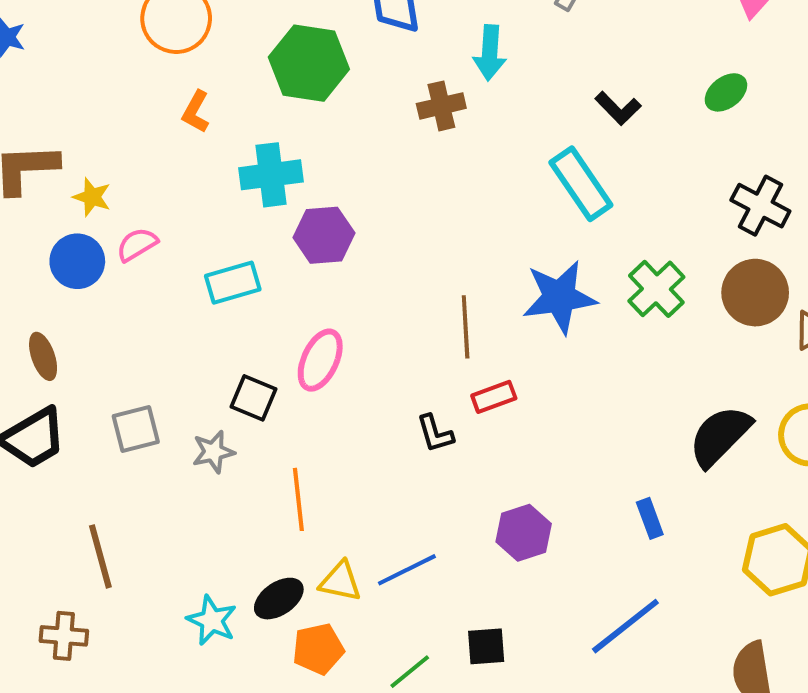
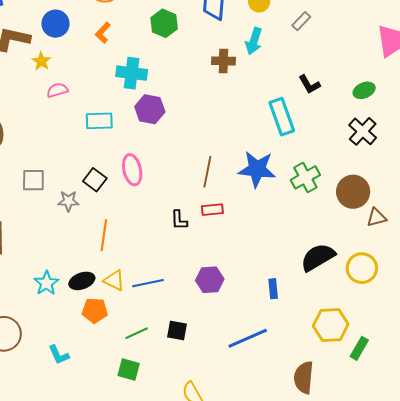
green hexagon: (309, 63) -> (164, 23), size x0.7
black cross: (760, 206) -> (363, 131), moved
blue circle: (77, 261) -> (56, 24), moved
pink ellipse: (320, 360) -> (132, 170), turned -52

